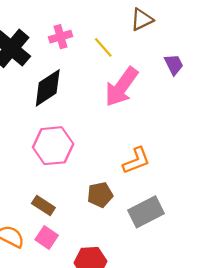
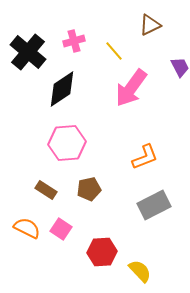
brown pentagon: (100, 195) -> (89, 189), moved
brown rectangle: (43, 205) -> (46, 190), moved

